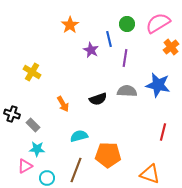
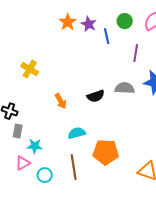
purple star: (91, 50) -> (89, 24), moved
purple line: (125, 58) -> (136, 53), moved
gray rectangle: (33, 125) -> (18, 131), moved, turned 56
brown line: (76, 170) -> (74, 167), turned -30

